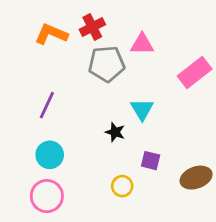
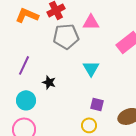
black star: (115, 132) -> (49, 82), moved
yellow circle: (122, 186) -> (89, 125), moved

